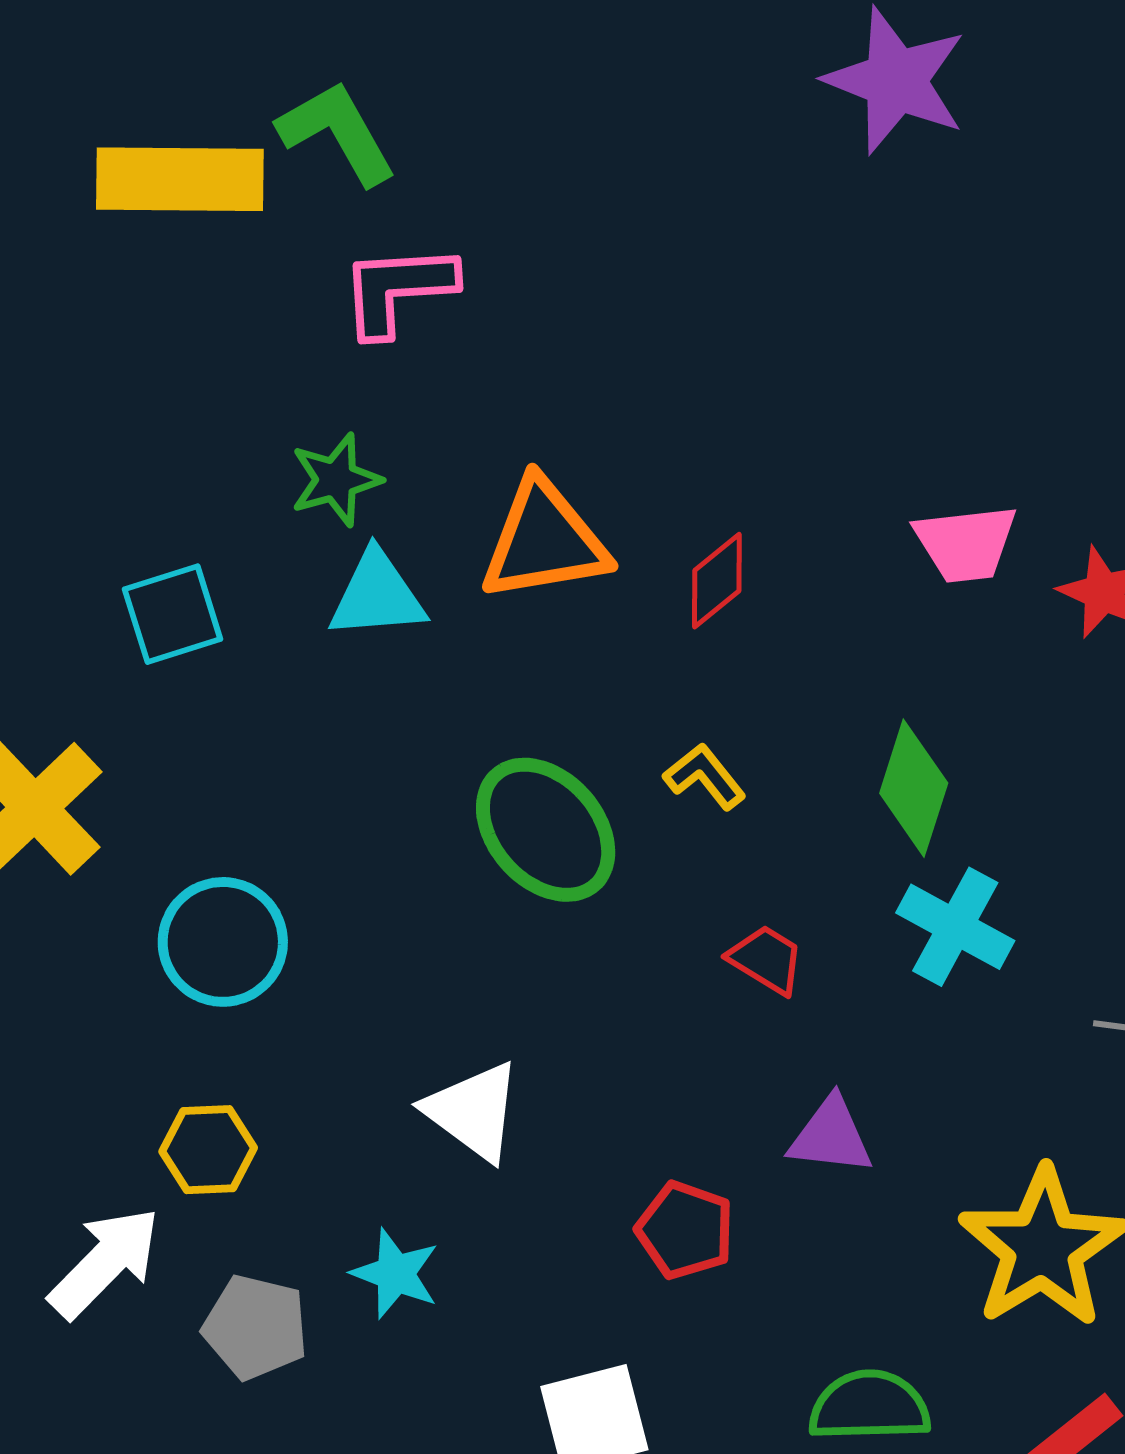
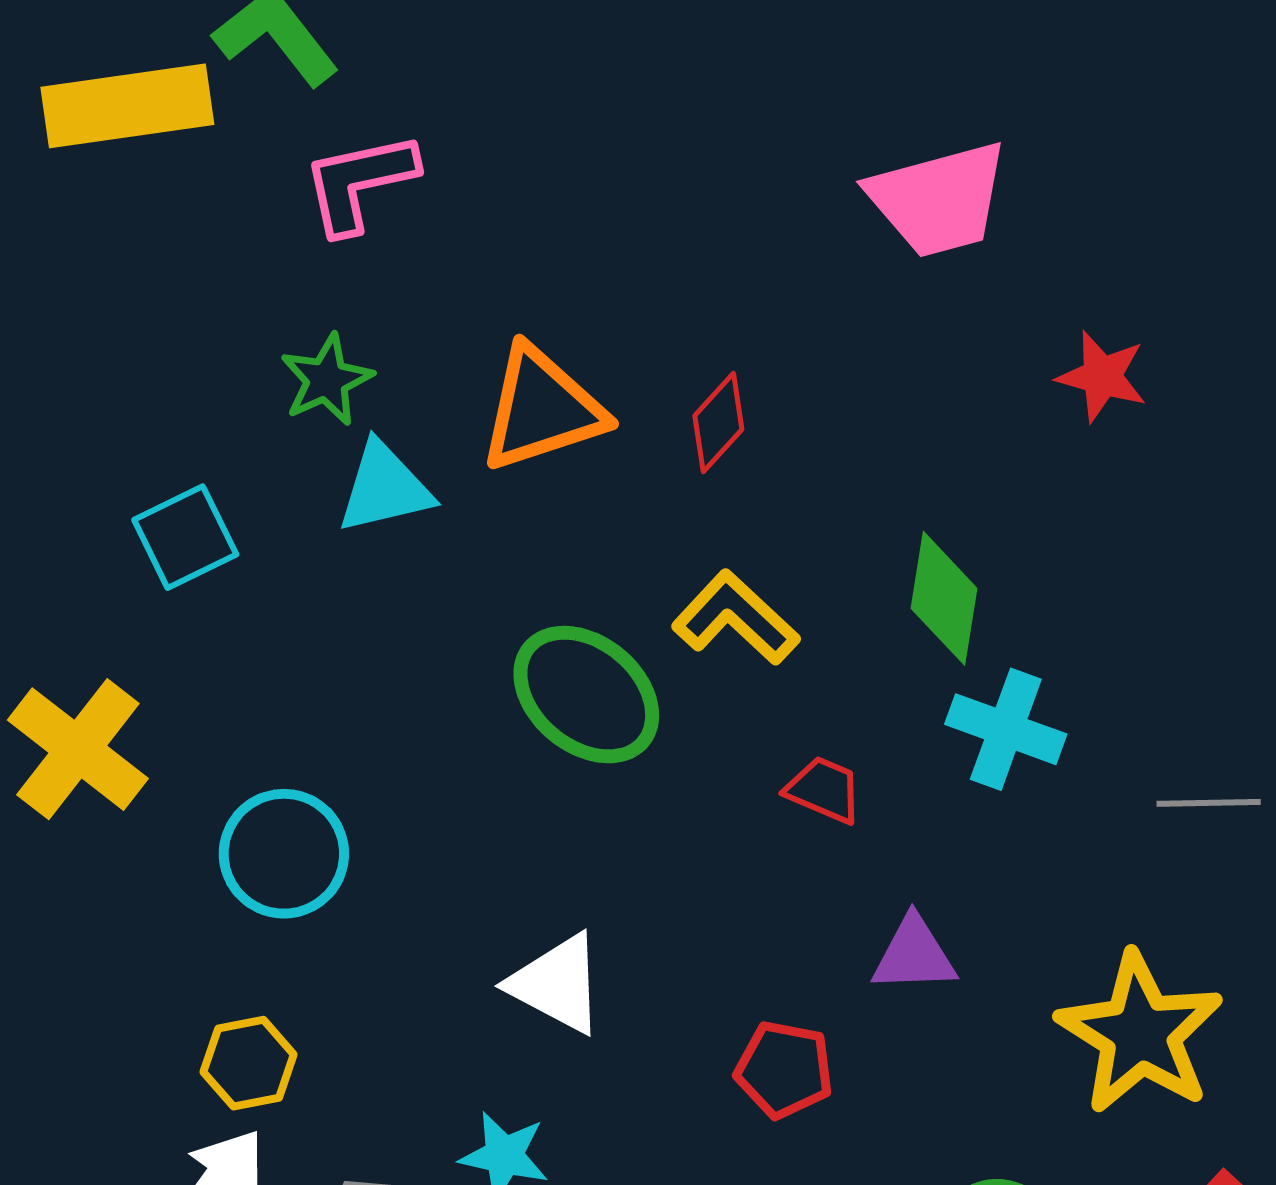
pink trapezoid: (966, 543) -> (938, 199), moved, size x1.4
yellow L-shape: (705, 776) -> (736, 618), size x1.5
yellow hexagon: (208, 1150) -> (249, 1063), moved

